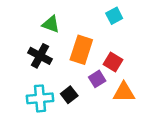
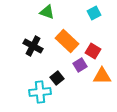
green triangle: (51, 24) -> (47, 12), moved
orange rectangle: (81, 50) -> (67, 41), turned -65
cyan cross: (40, 98) -> (40, 92), moved

